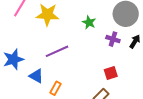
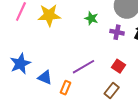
purple line: (57, 51) -> (84, 67), moved
red square: (111, 73) -> (119, 66), turned -32

